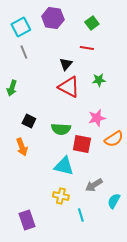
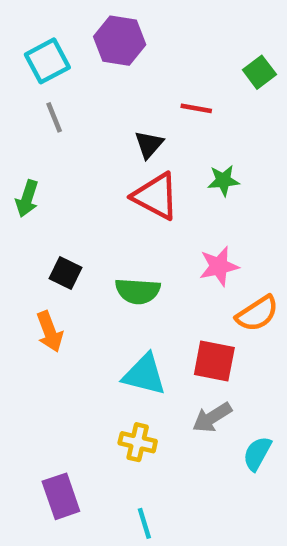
green square: (92, 23) -> (259, 72), moved
red square: (82, 144) -> (214, 361), moved
cyan line: (81, 215) -> (144, 523), moved

